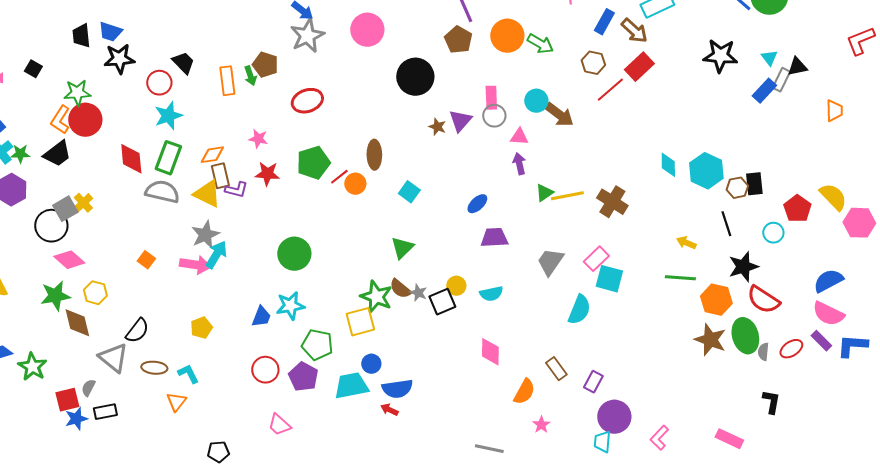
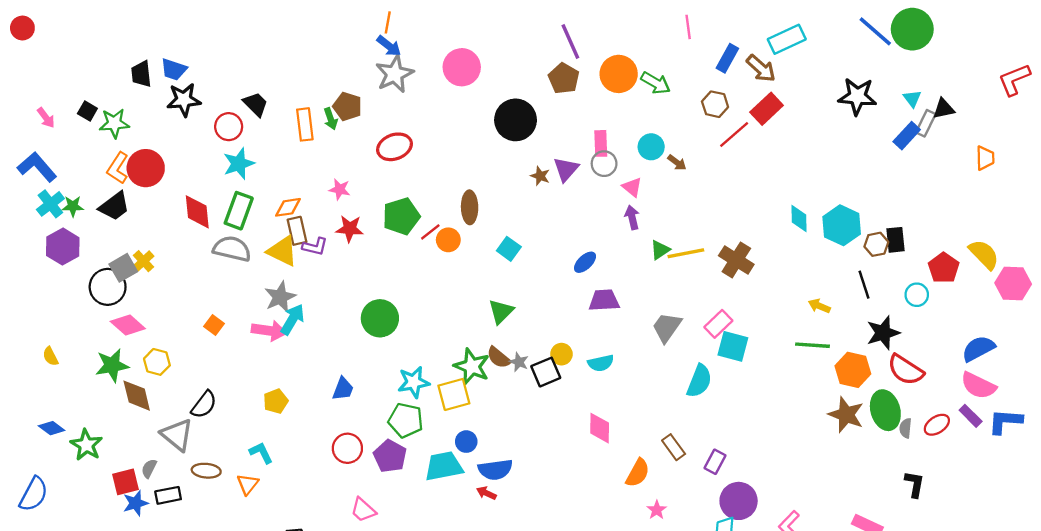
green star: (77, 93) -> (114, 123), moved
brown arrow: (559, 115) -> (677, 162), size x0.6
pink triangle: (519, 137) -> (632, 187), turned 36
cyan star: (290, 306) -> (414, 382), moved
brown ellipse: (154, 368) -> (206, 471), moved

